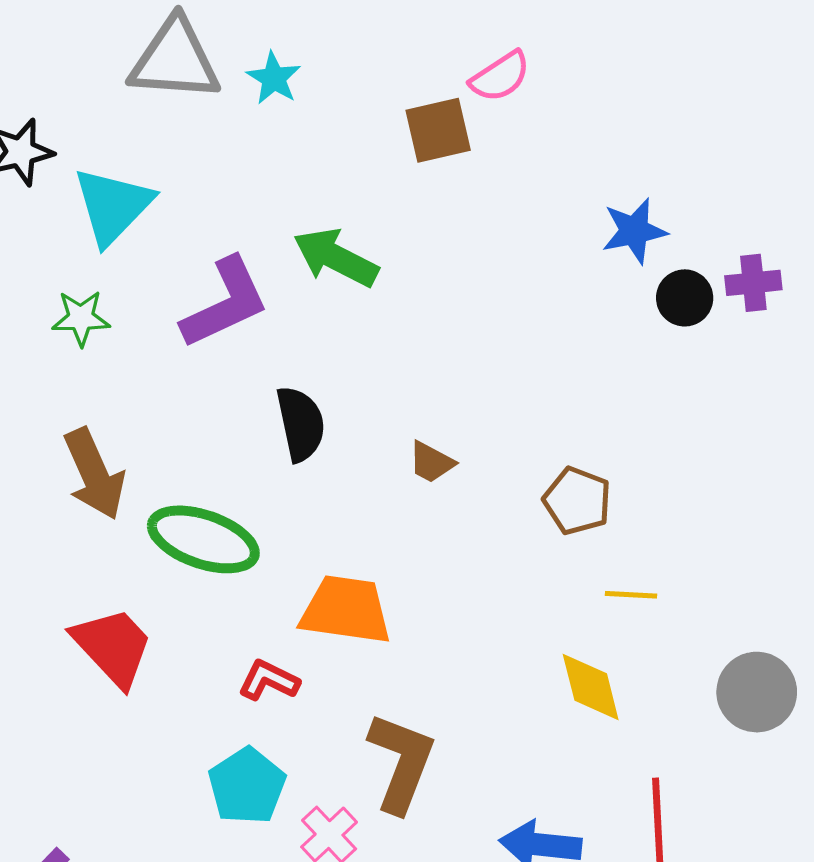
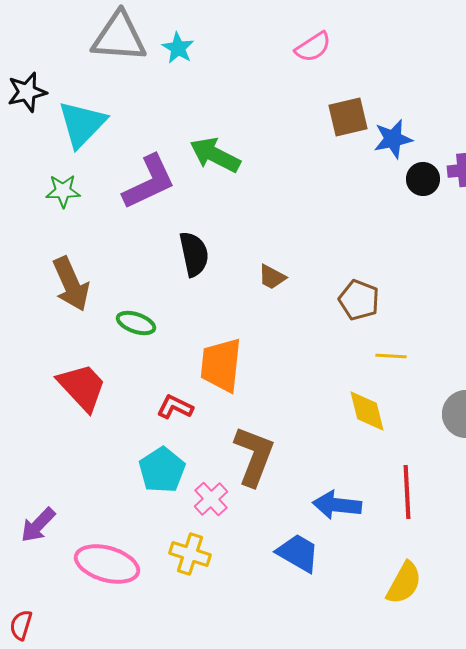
brown square: (438, 130) -> (348, 117), moved
green ellipse: (203, 539) -> (136, 323), size x0.6
orange trapezoid: (346, 610) -> (221, 365), turned -92

